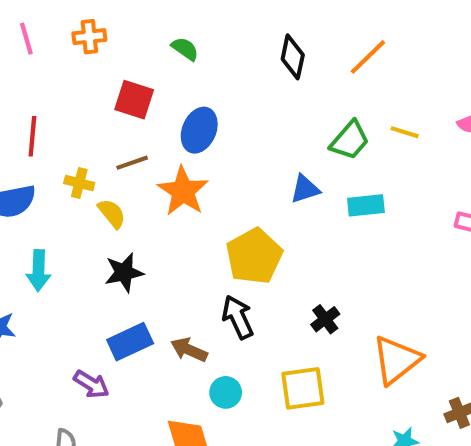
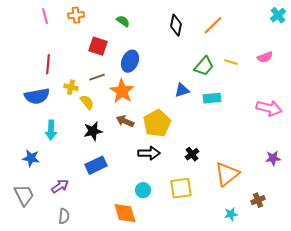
black arrow: (238, 317) -> (149, 153), turned 115
brown arrow: (189, 350) -> (125, 121), moved
purple arrow: (91, 384) -> (60, 186), moved, turned -66

